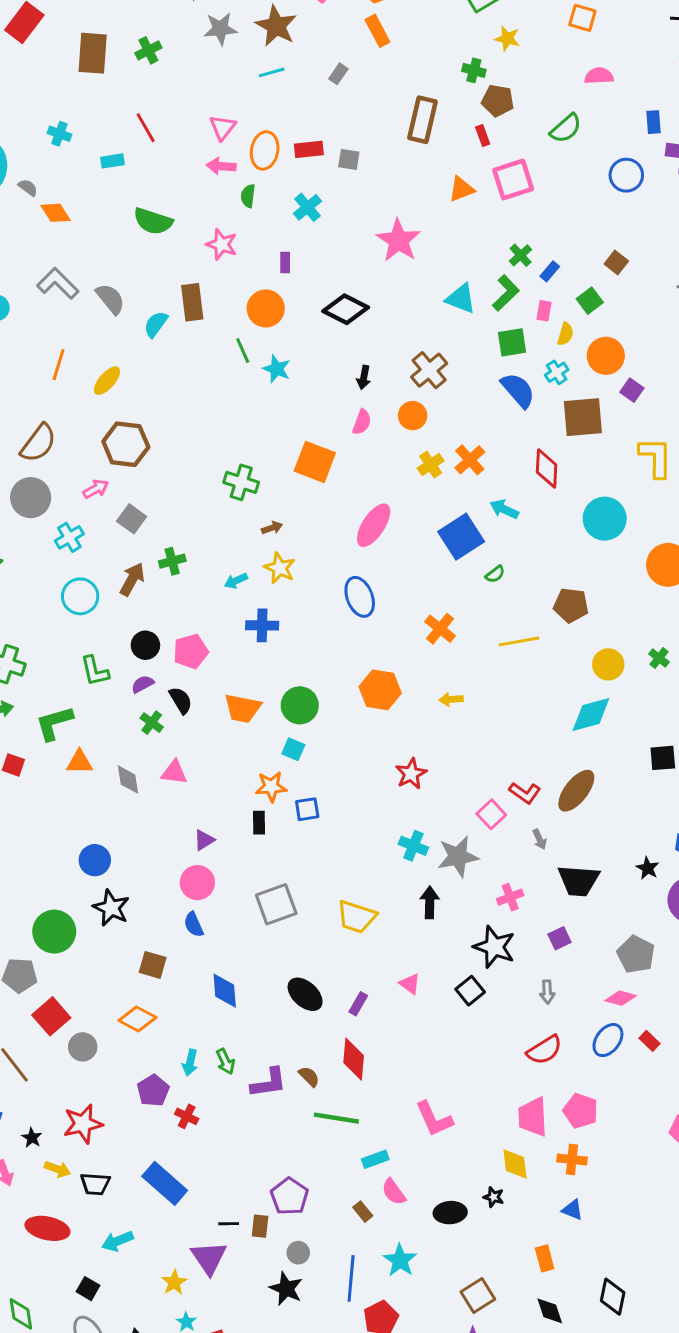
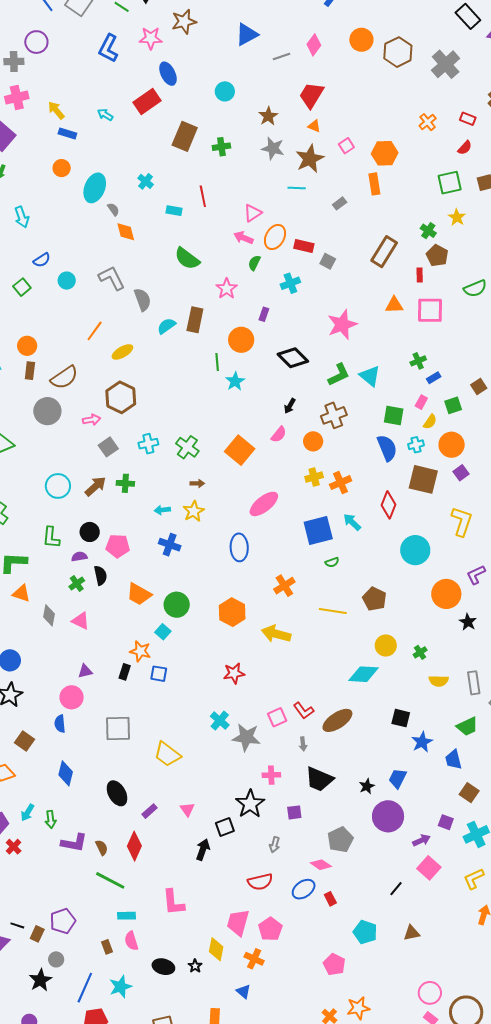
green L-shape: (506, 293) -> (339, 375), moved
cyan cross: (69, 537) -> (148, 444), moved
yellow arrow: (451, 699) -> (276, 634), size x1.8
black arrow: (430, 902) -> (203, 850), moved

